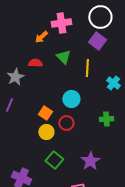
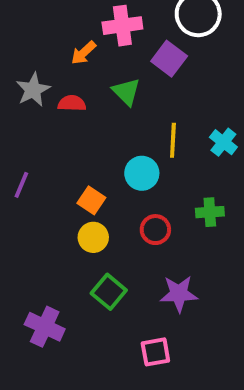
purple square: (97, 41) -> (169, 59), moved
yellow line: (87, 68) -> (173, 140), moved
gray star: (15, 77) -> (33, 90), moved
red circle: (66, 123) -> (155, 230), moved
purple star: (90, 161) -> (179, 294), turned 30

